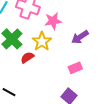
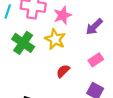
red semicircle: (27, 57) -> (63, 71), moved

